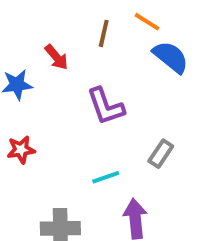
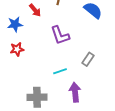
red star: (21, 150) -> (17, 49), moved

